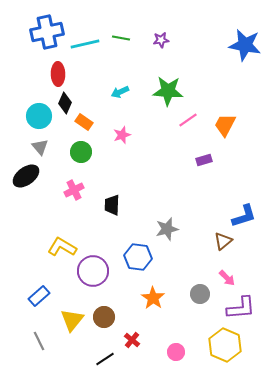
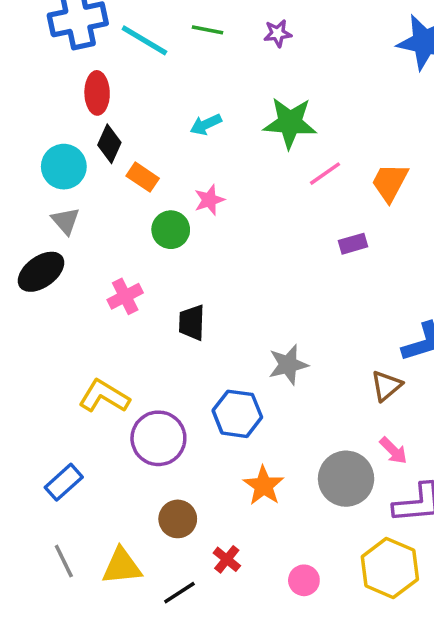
cyan line: (85, 44) -> (144, 40), turned 44
green circle: (81, 152) -> (171, 230), moved
gray circle: (200, 294) -> (346, 479), size x1.6
yellow triangle: (72, 320) -> (122, 566), moved, turned 45

